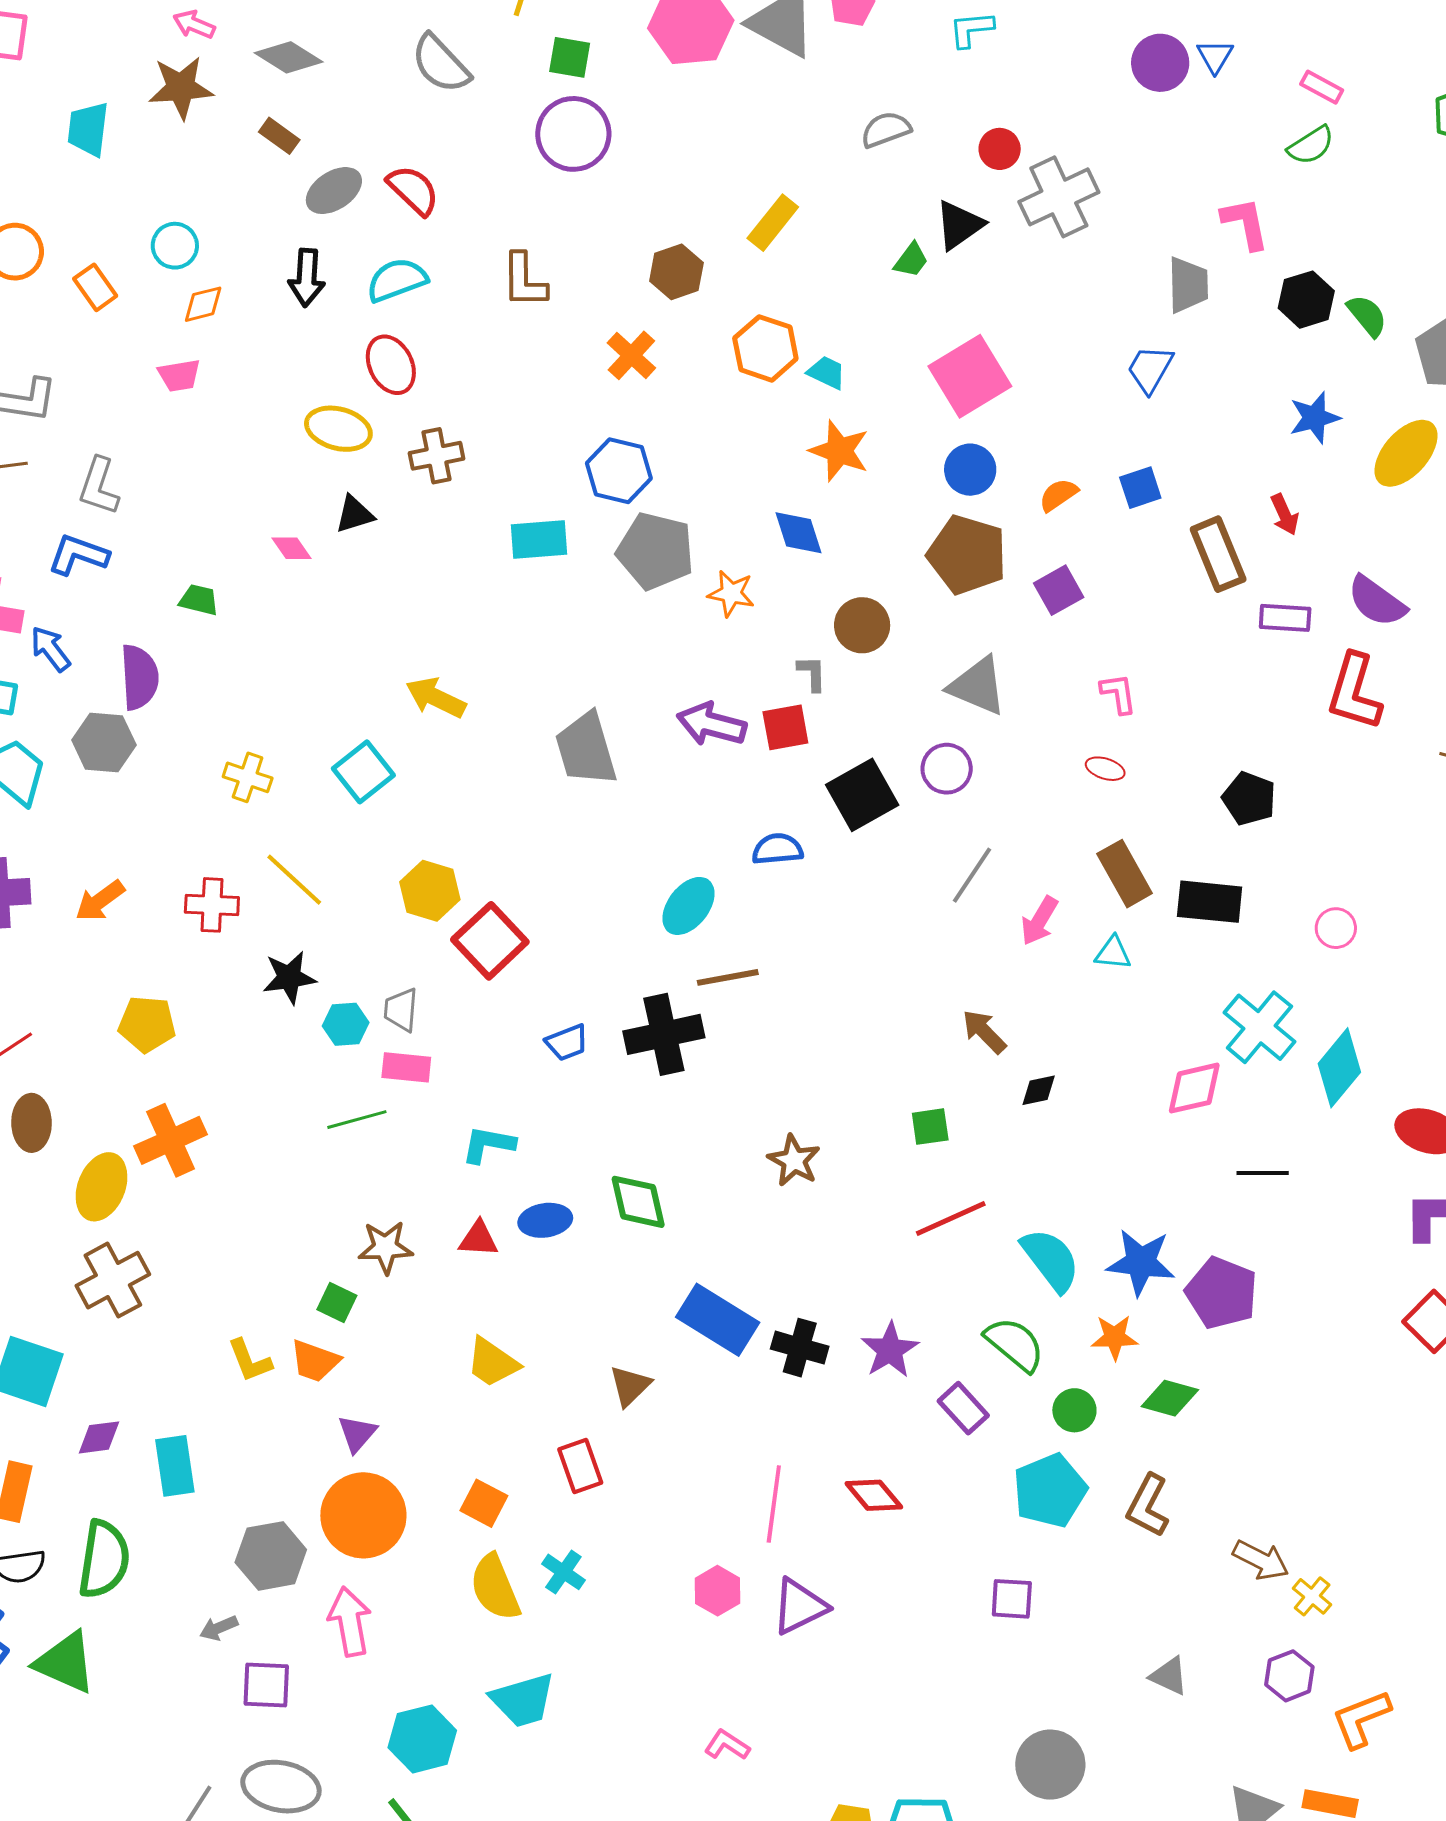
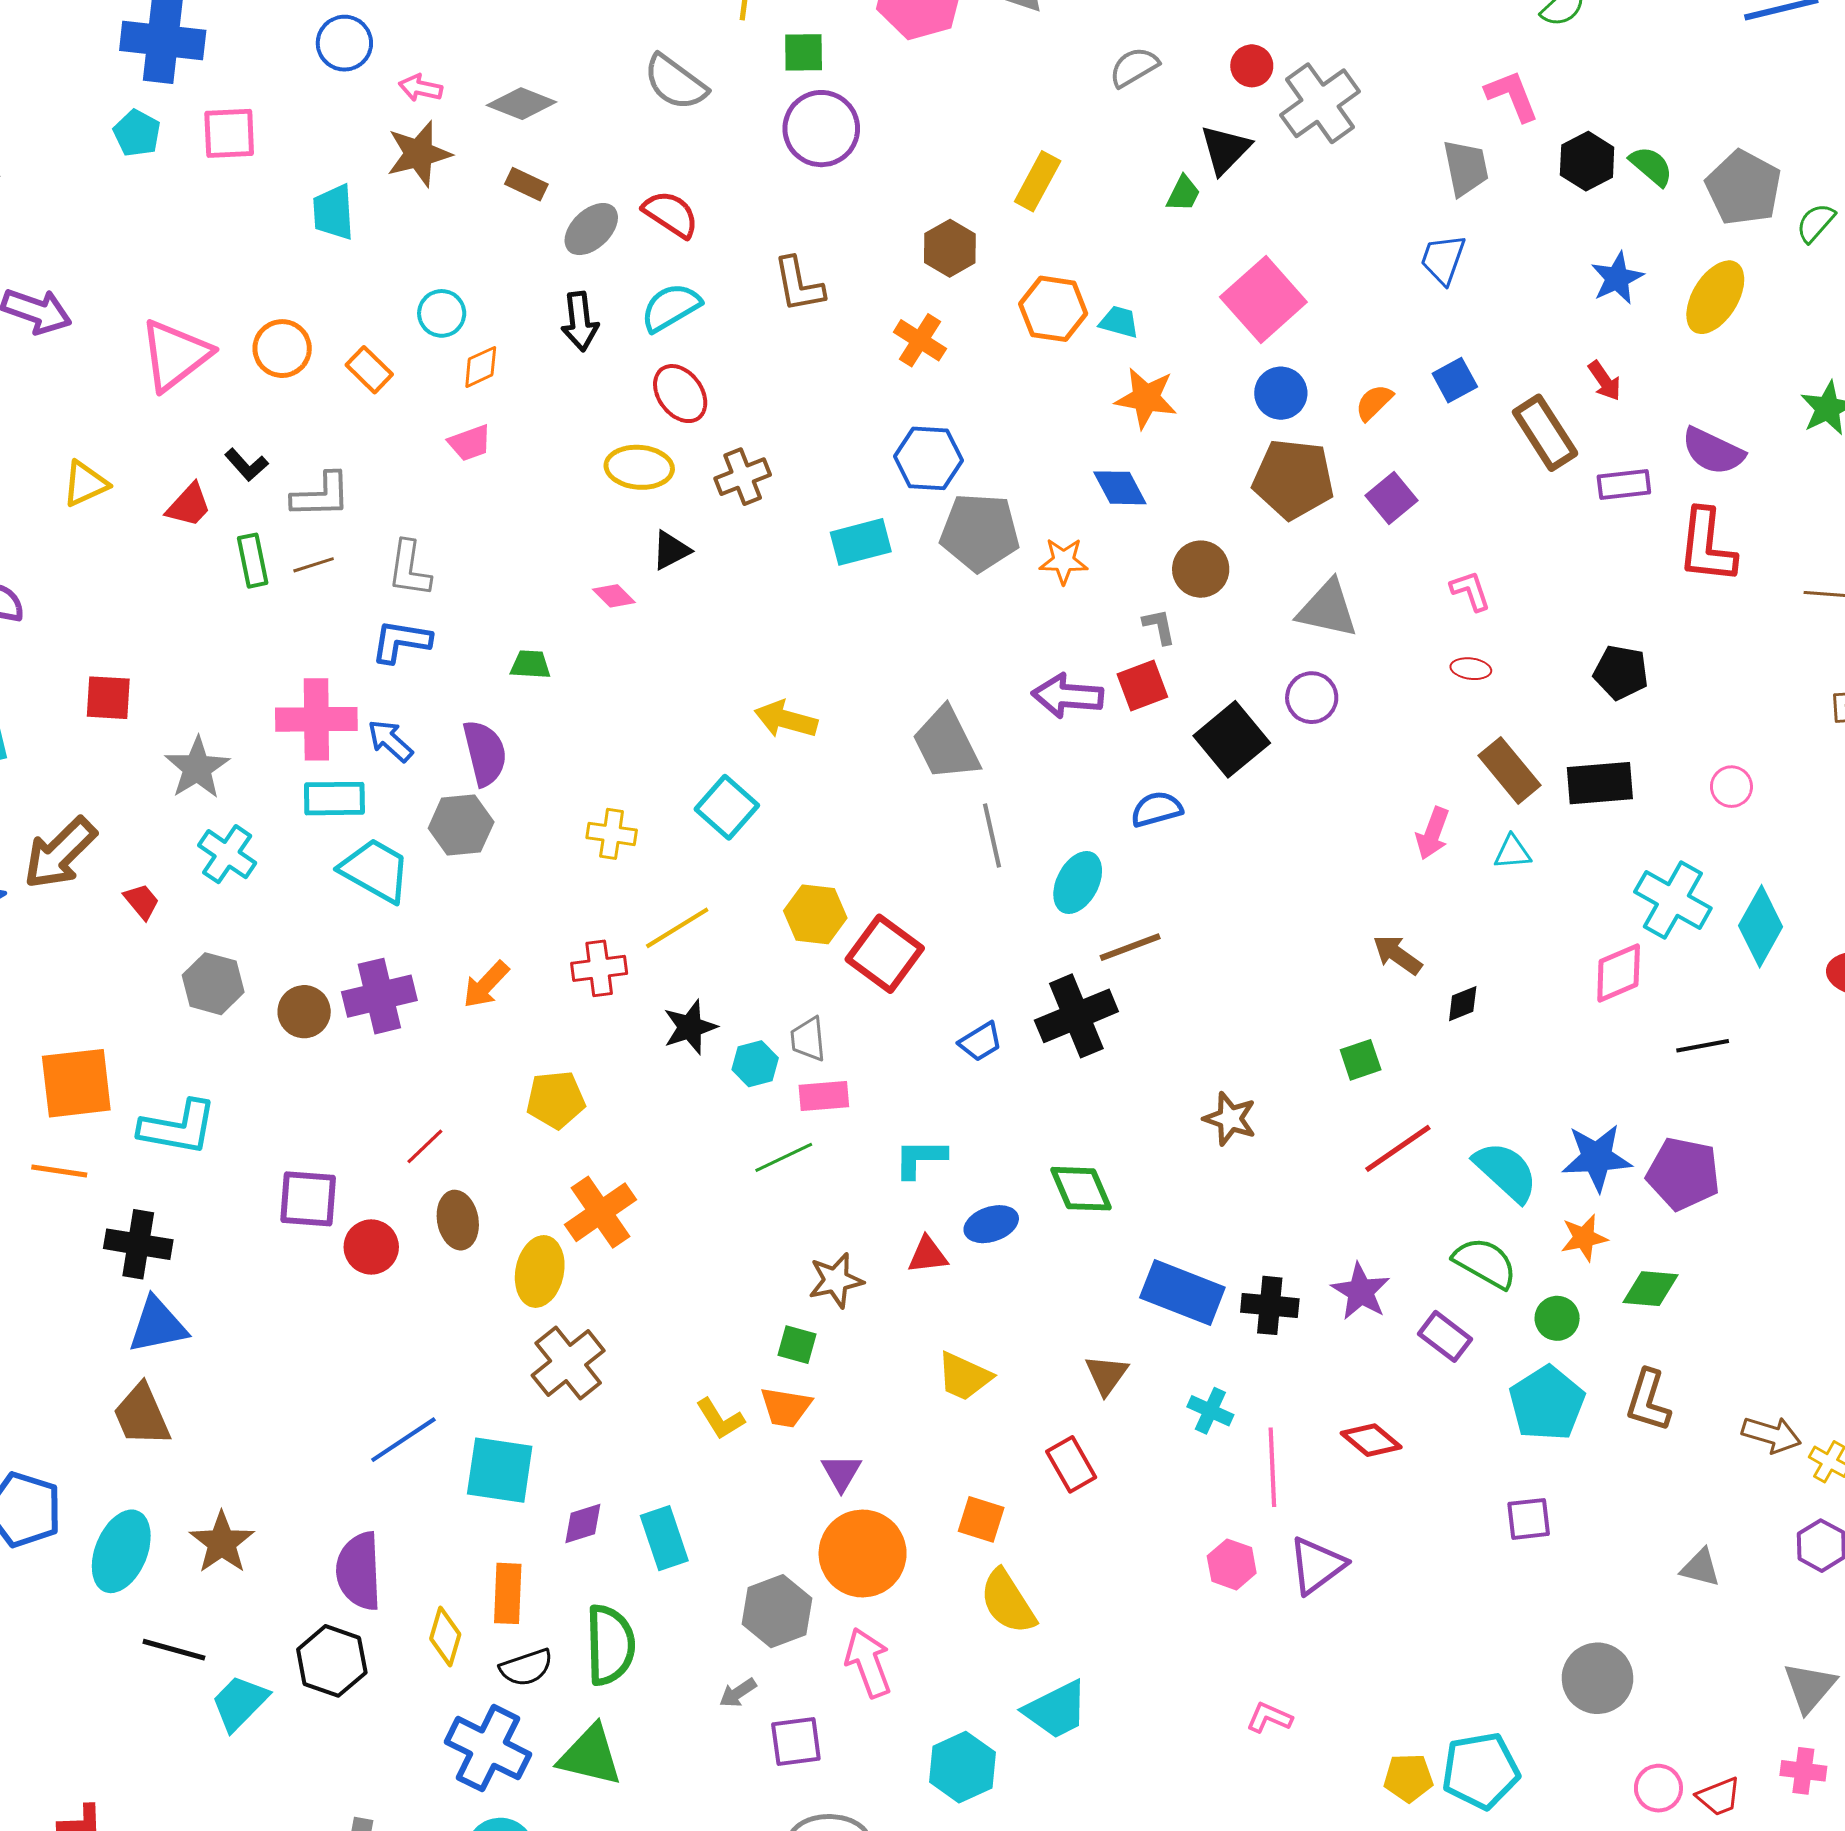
gray line: (972, 875) -> (992, 836), moved, turned -36
yellow line: (294, 880) -> (677, 928), turned -64
cyan cross: (563, 1572) -> (1210, 1411), moved

